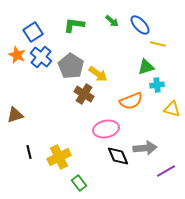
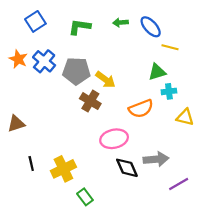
green arrow: (112, 21) -> (120, 23), turned 136
blue square: (33, 32) -> (35, 21), moved
gray pentagon: (71, 66) -> (76, 71), turned -30

